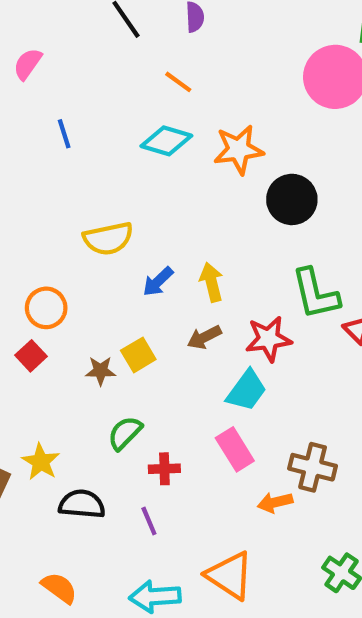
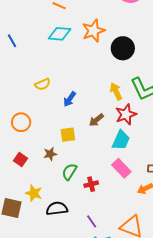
yellow semicircle: (108, 238) -> (43, 84), size x0.7
yellow arrow: (211, 282) -> (116, 91), moved
yellow square: (138, 355) -> (68, 135), turned 35
red square: (31, 356) -> (21, 160), moved
brown star: (100, 371) -> (50, 154), moved
purple line: (149, 521) -> (92, 221), moved

